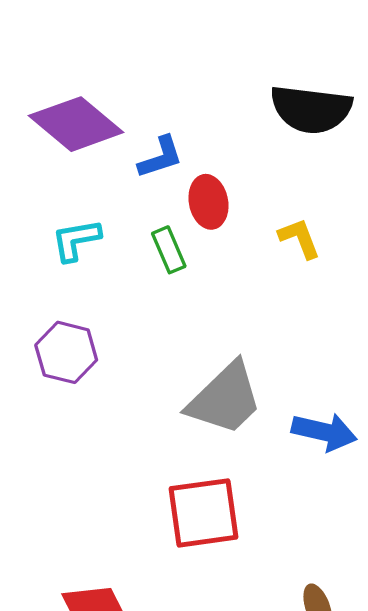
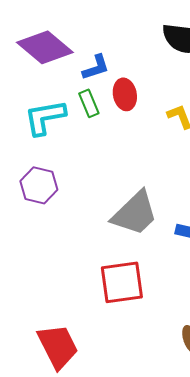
cyan L-shape: (76, 240) -> (45, 117), size x1.4
green rectangle: (169, 250) -> (89, 103), moved

